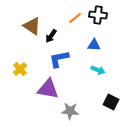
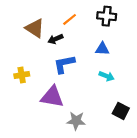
orange line: (75, 18) -> (70, 19), moved
black arrow: (51, 36) -> (55, 39), turned 32
yellow cross: (20, 69) -> (22, 75), turned 32

